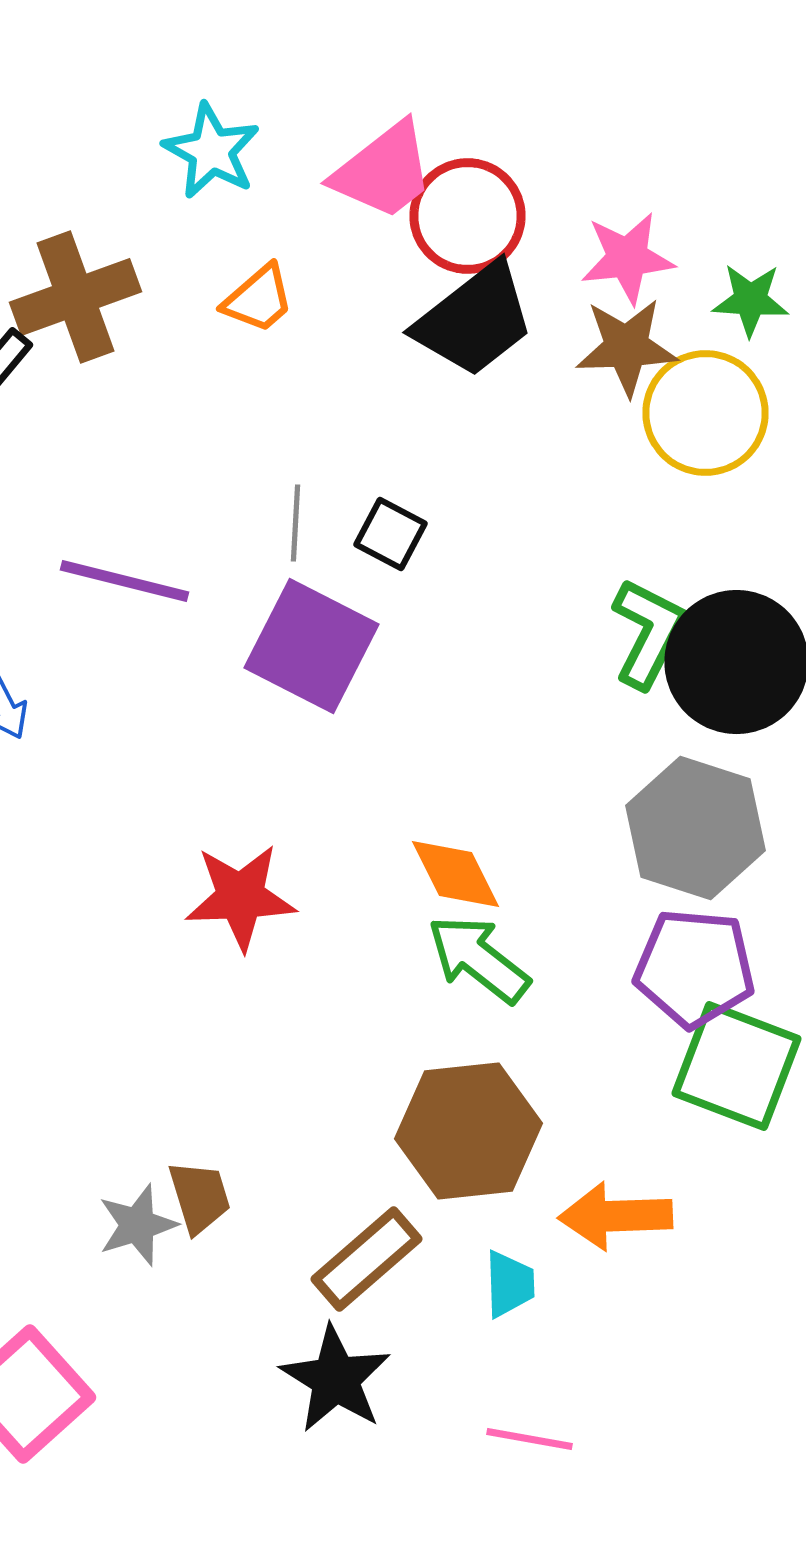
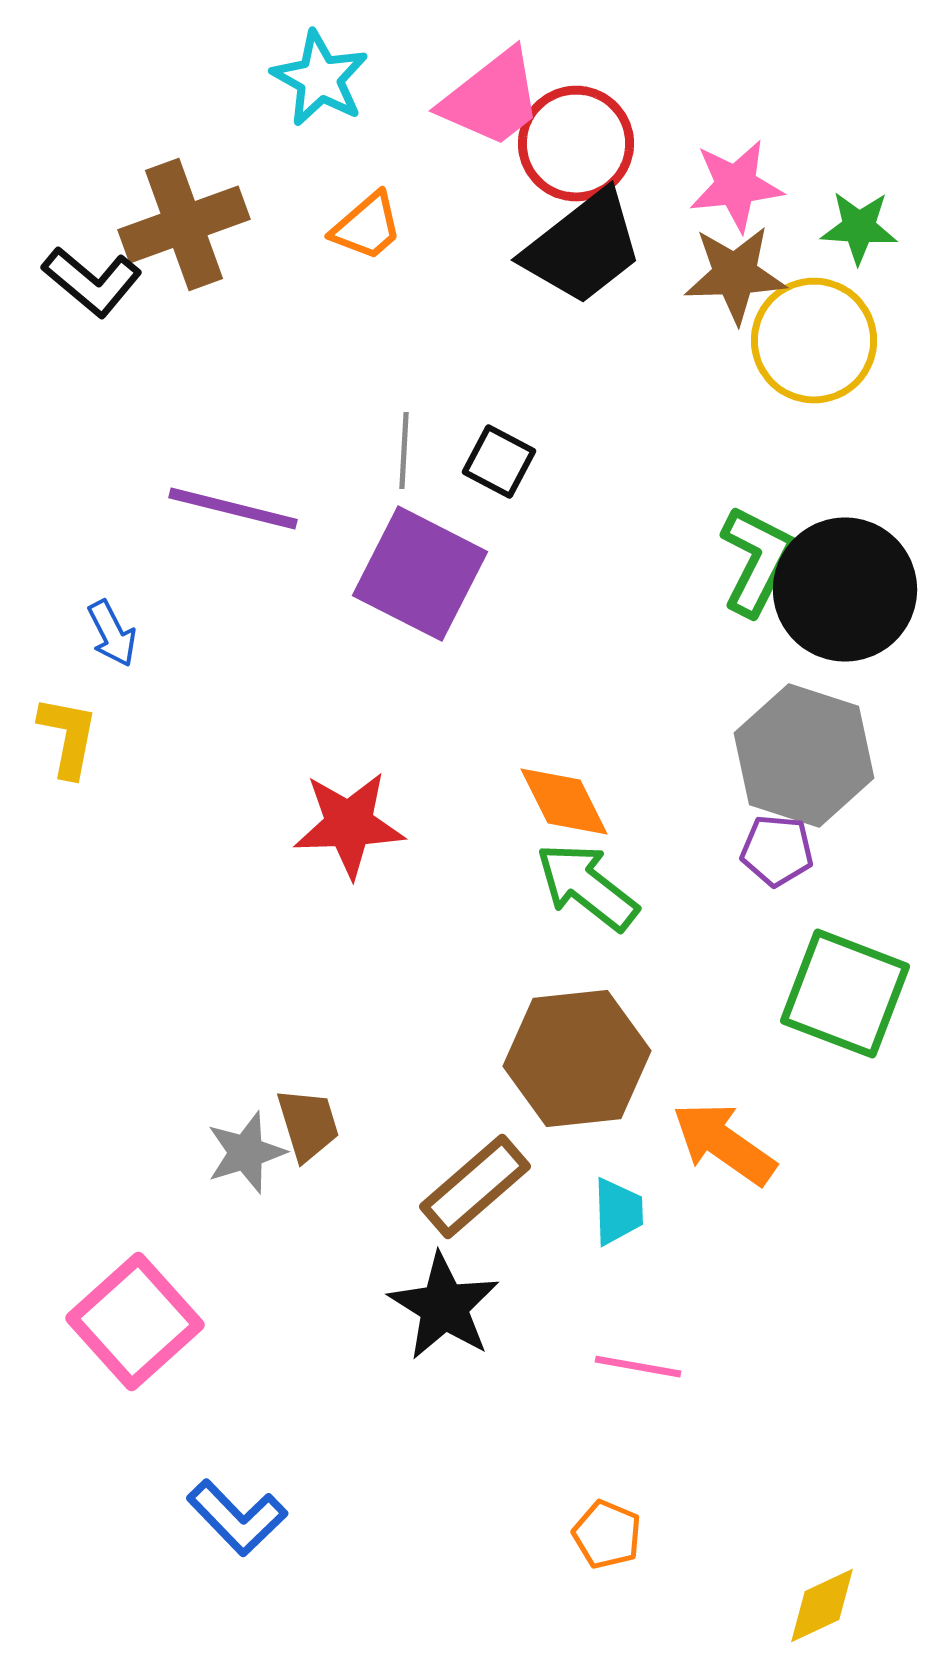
purple pentagon: (694, 968) -> (777, 851), moved, size x0.6
orange arrow: (616, 1216) -> (724, 1144), turned 37

